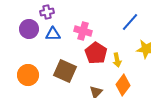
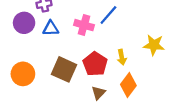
blue line: (130, 22) -> (108, 15), moved
red pentagon: (96, 53) -> (95, 64), moved

